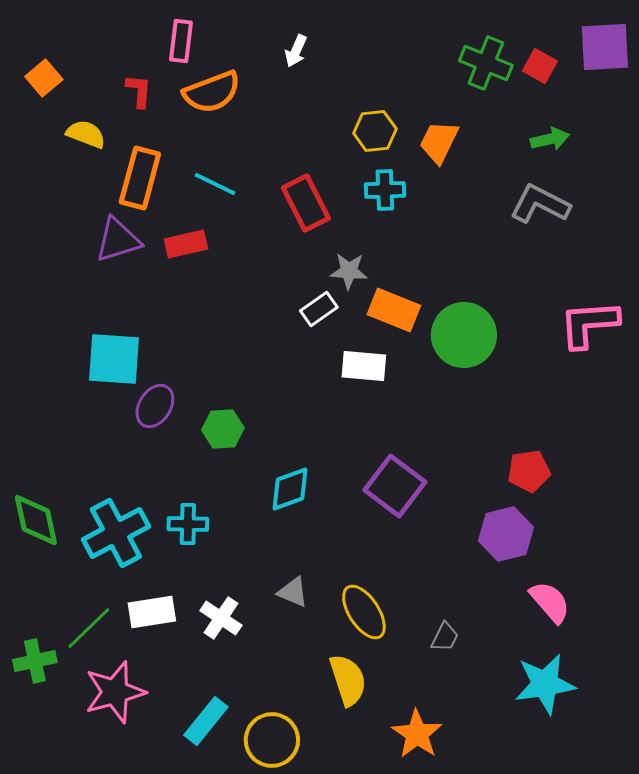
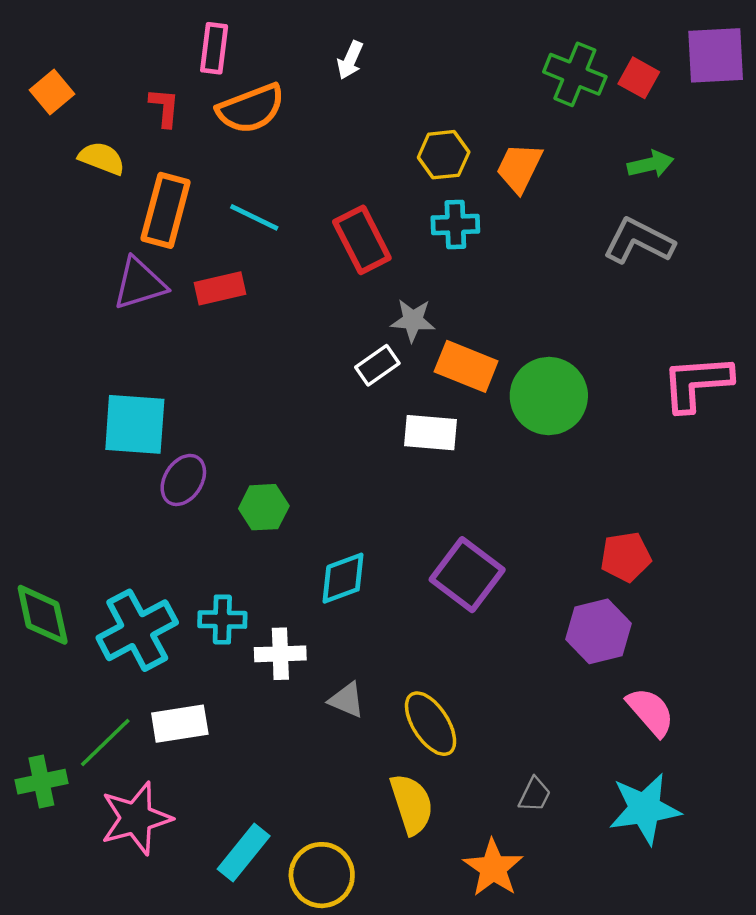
white cross: (221, 618) -> (280, 654), moved, turned -36
gray trapezoid: (445, 637) -> (535, 795), moved

